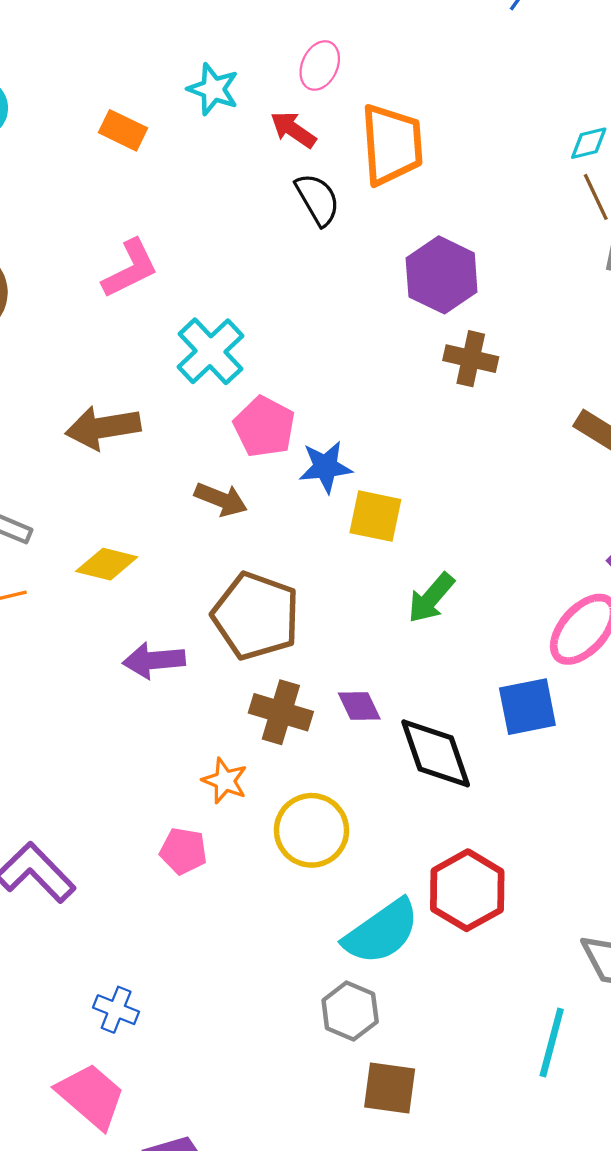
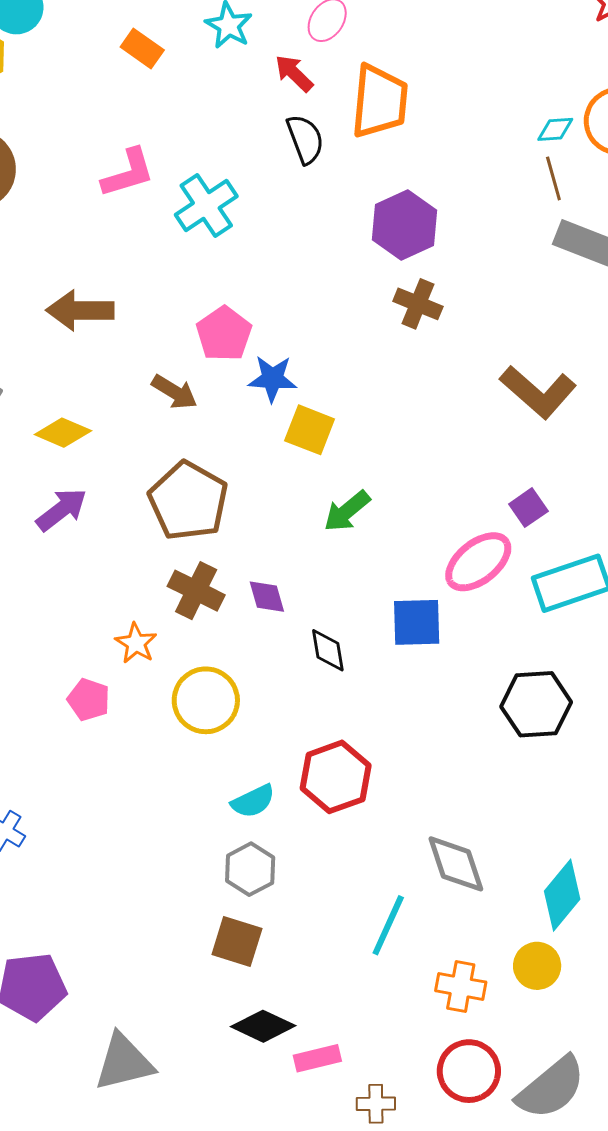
cyan cross: (210, 351) -> (206, 206), moved
purple arrow: (154, 660) -> (62, 510), moved, turned 138
black diamond: (436, 753) -> (328, 650), size x0.6
cyan semicircle: (382, 932) -> (253, 801), size x0.6
gray hexagon: (350, 1011) -> (250, 869), moved

